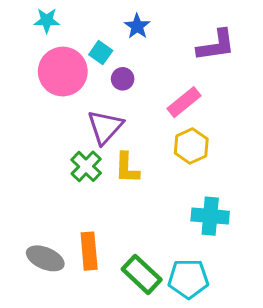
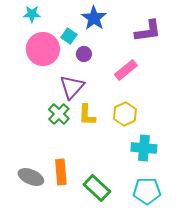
blue star: (137, 26) -> (94, 18), size x1.4
yellow hexagon: (191, 146) -> (125, 114), moved
cyan pentagon: (188, 279) -> (147, 191), moved

